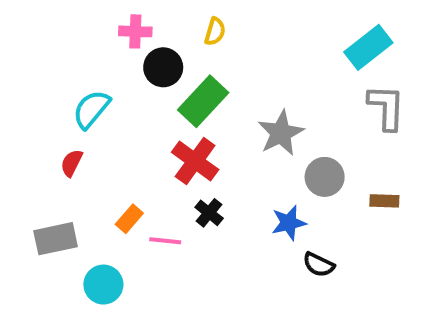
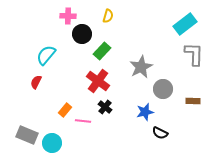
green rectangle: (203, 101) -> (102, 51), size x0.7
gray rectangle: (56, 239) -> (27, 135), moved, turned 35

